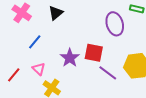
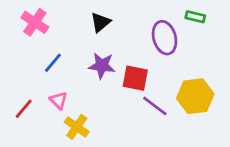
black triangle: (56, 13) -> (100, 22), moved
purple star: (70, 58) -> (102, 66), moved, turned -30

